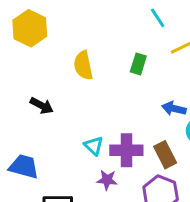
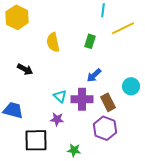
cyan line: (158, 18) -> (103, 10), turned 40
blue arrow: (174, 109) -> (94, 75), moved, turned -56
purple star: (107, 180) -> (57, 119), moved

